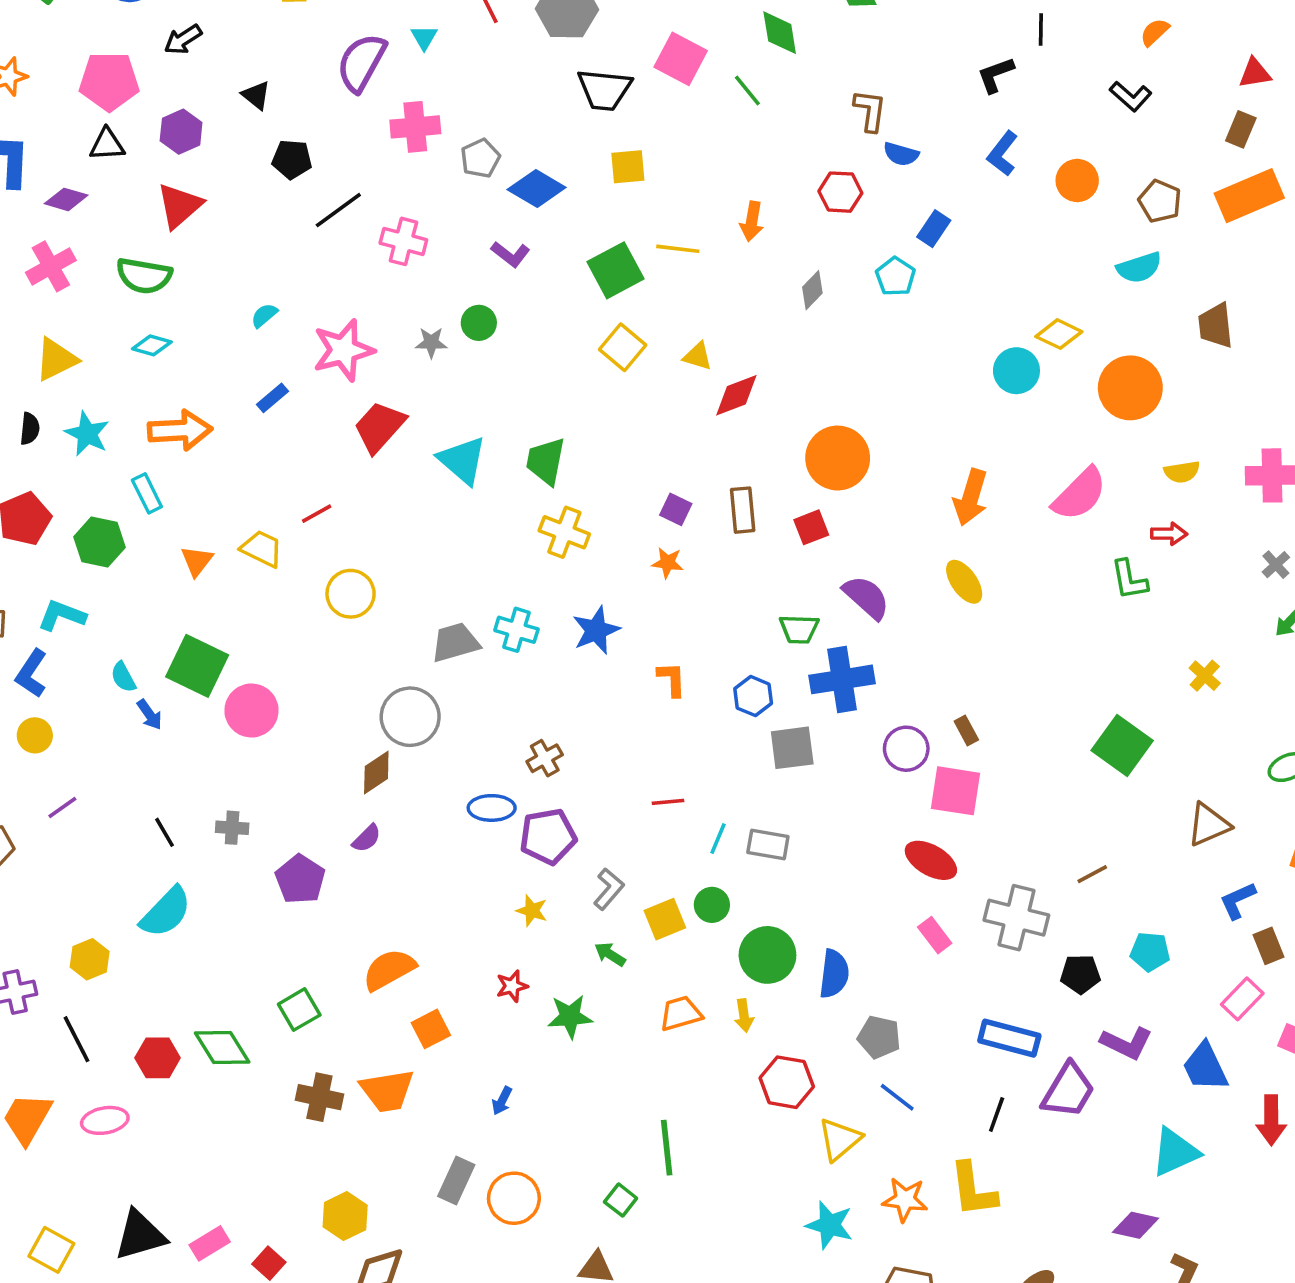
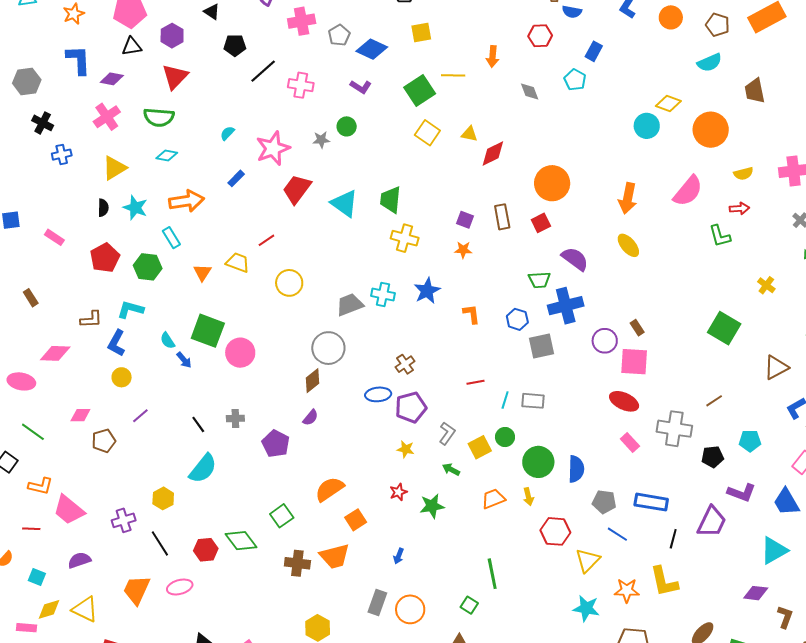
gray diamond: (812, 290) -> (530, 92), turned -60
blue rectangle: (1009, 1038) -> (651, 502), moved

